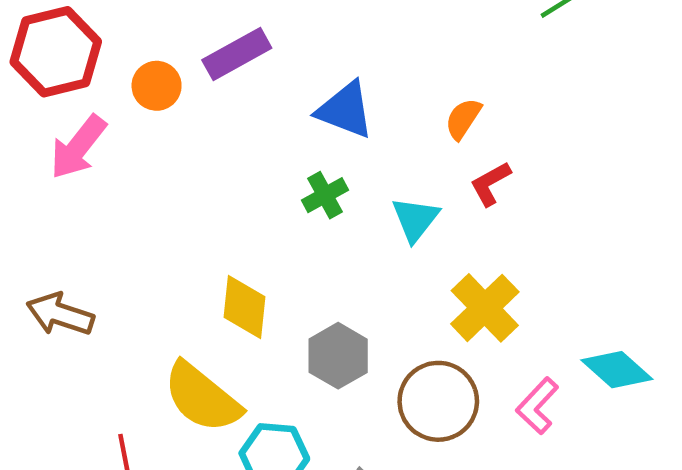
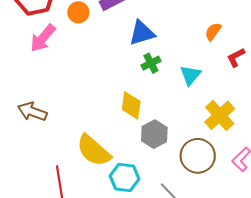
blue triangle: (345, 110) -> (142, 33), moved, turned -40
red L-shape: (490, 184) -> (236, 57), moved
yellow diamond: (244, 307) -> (131, 105), moved

